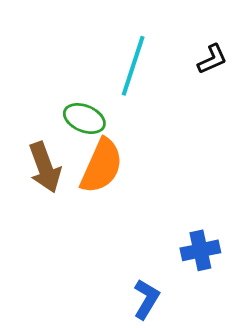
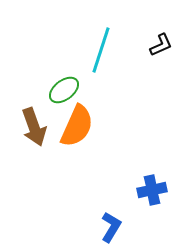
green ellipse: (84, 119) -> (64, 90), turned -60

